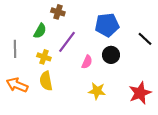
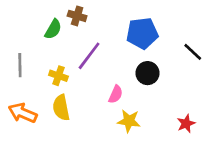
green semicircle: (40, 31) -> (53, 29), moved
pink semicircle: (87, 62) -> (116, 94), moved
red star: (140, 93) -> (186, 124), size x0.6

